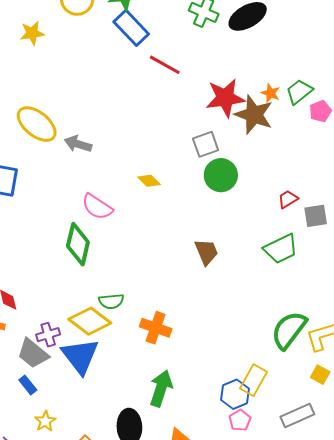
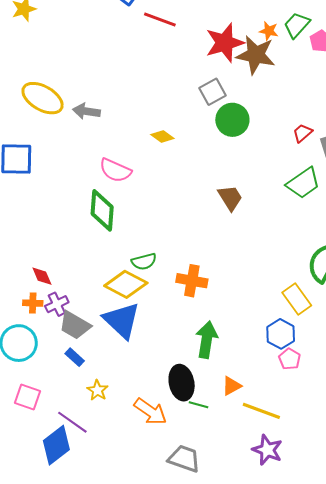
purple cross: (48, 335) -> (57, 304), moved
yellow rectangle: (253, 380) -> (297, 299), moved, turned -56

